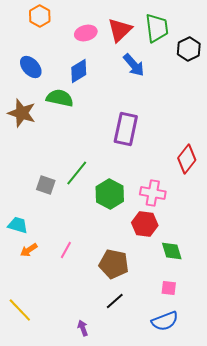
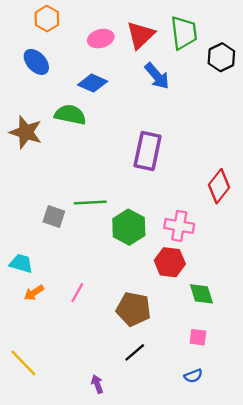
blue ellipse: (31, 67) -> (36, 62), moved
blue diamond: (79, 71) -> (93, 83), turned 55
green line: (77, 173) -> (90, 202), turned 48
blue semicircle: (165, 321) -> (193, 376), size x0.6

